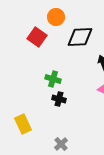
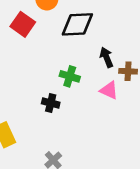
green cross: (53, 79) -> (70, 76), moved

